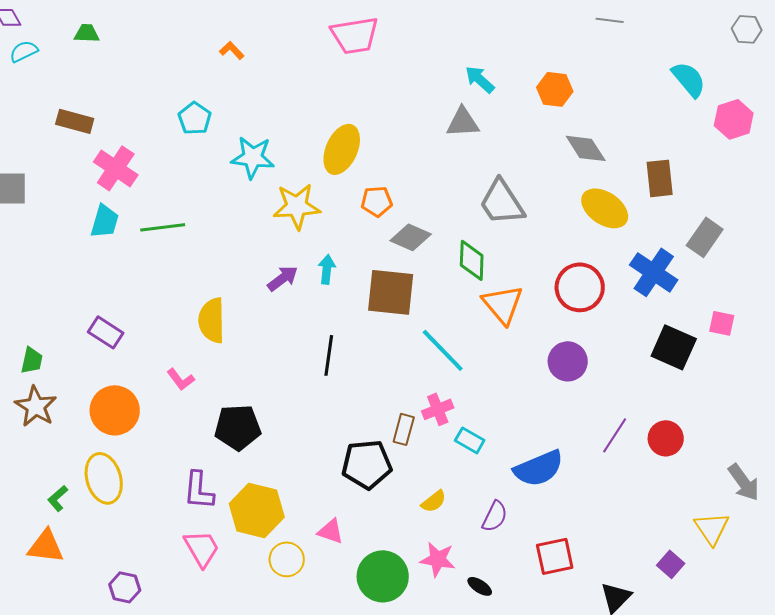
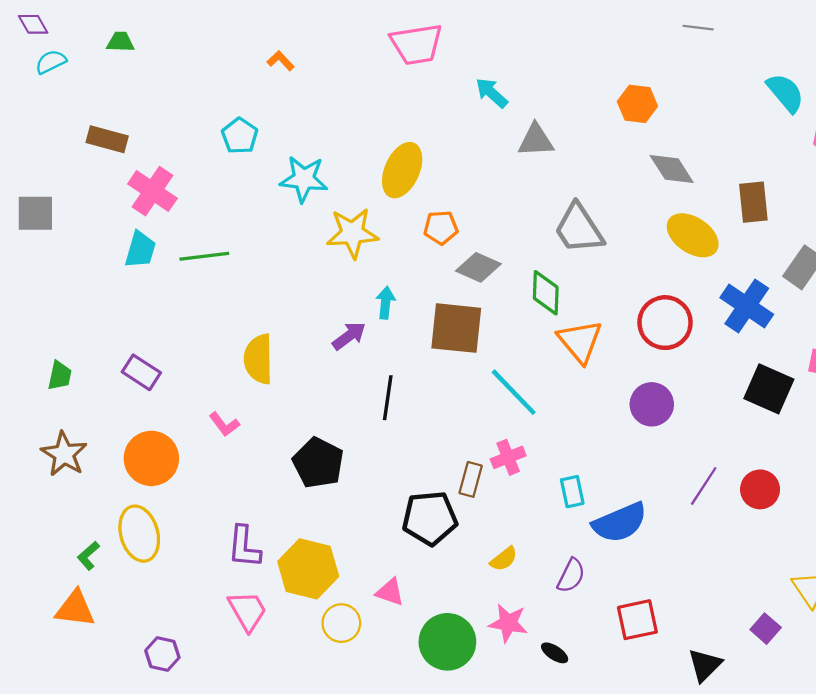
cyan arrow: (480, 79) -> (492, 93), moved
purple arrow: (283, 278) -> (349, 336), moved
green trapezoid: (32, 360) -> (60, 376), moved
black pentagon: (238, 427) -> (318, 463), moved, turned 30
cyan rectangle: (470, 440) -> (572, 492), moved, turned 48

